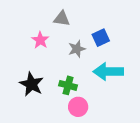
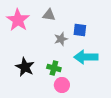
blue square: (101, 38) -> (80, 30), turned 32
pink star: (40, 40) -> (18, 20), moved, size x1.6

